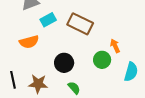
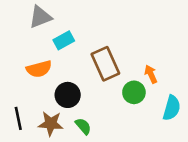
brown rectangle: (80, 24) -> (105, 64), moved, turned 40
black circle: (64, 63) -> (68, 95), moved
green semicircle: (74, 88) -> (83, 126), moved

